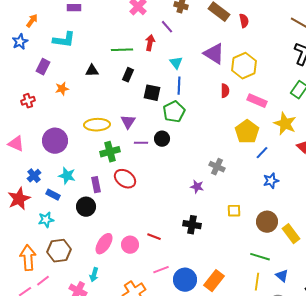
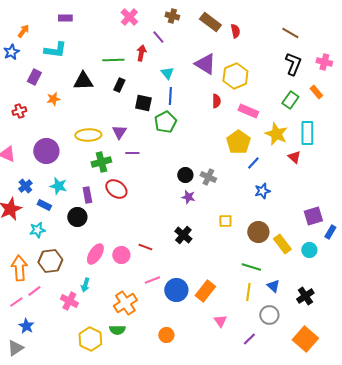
black triangle: (92, 71) -> (83, 81), size x1.5
black circle: (162, 139) -> (185, 175), moved
black cross: (192, 225) -> (183, 235), turned 30

